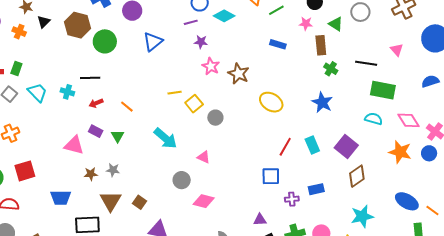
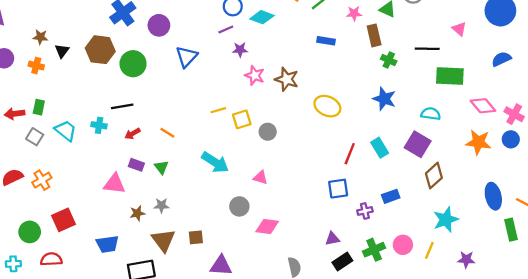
yellow square: (194, 104) -> (242, 119), turned 30
cyan semicircle: (374, 119) -> (431, 114), moved
blue ellipse: (407, 201) -> (493, 196), turned 55
brown square: (140, 202) -> (196, 237), turned -32

